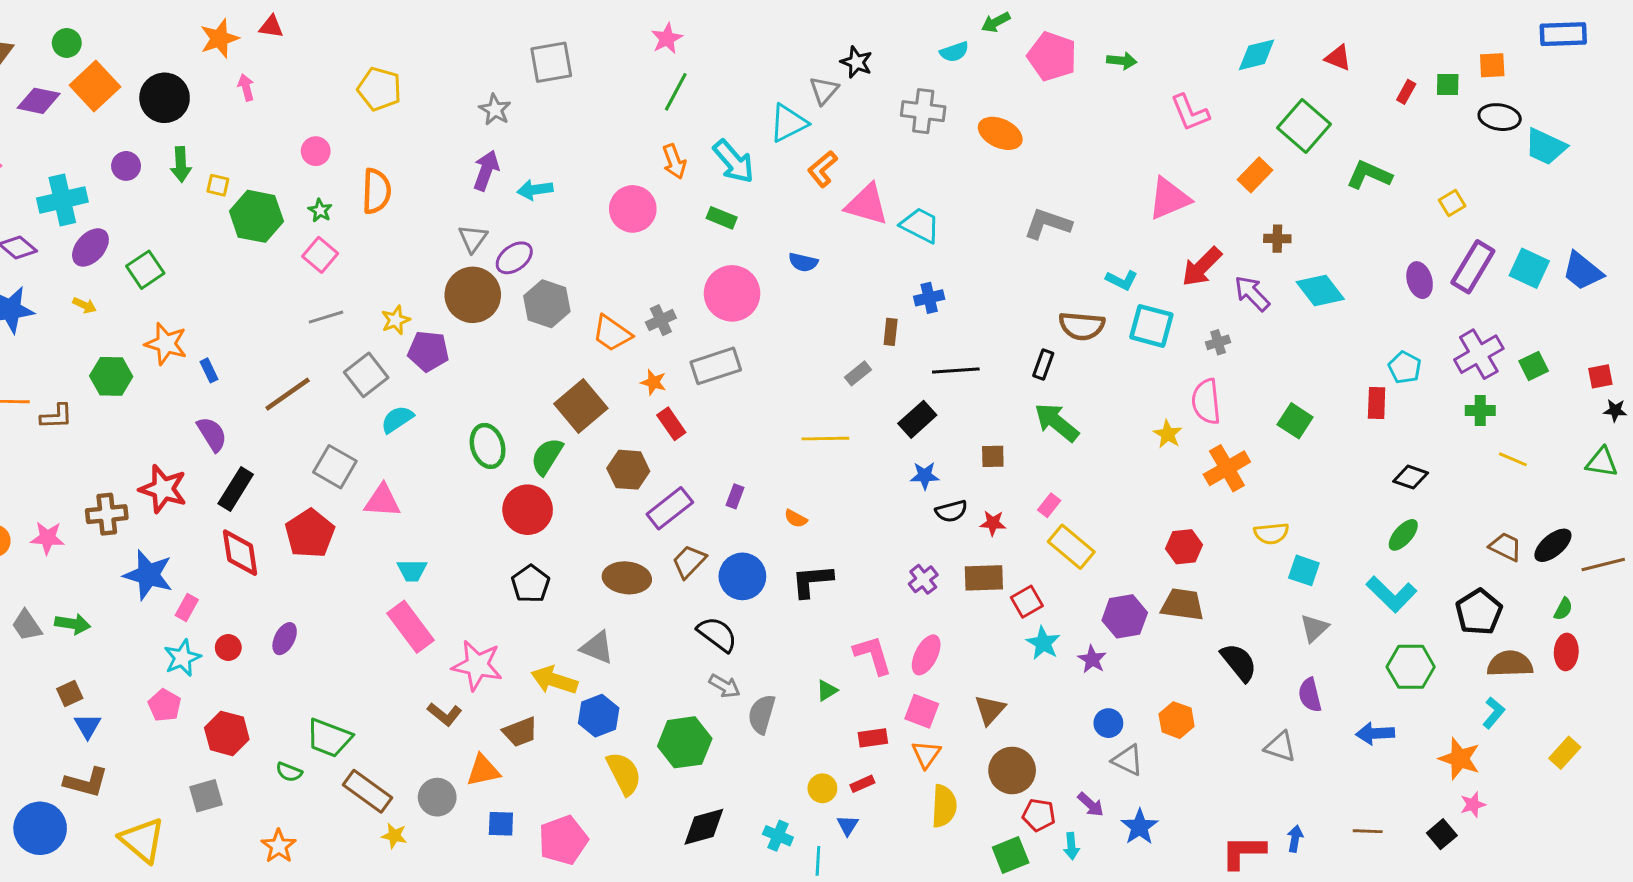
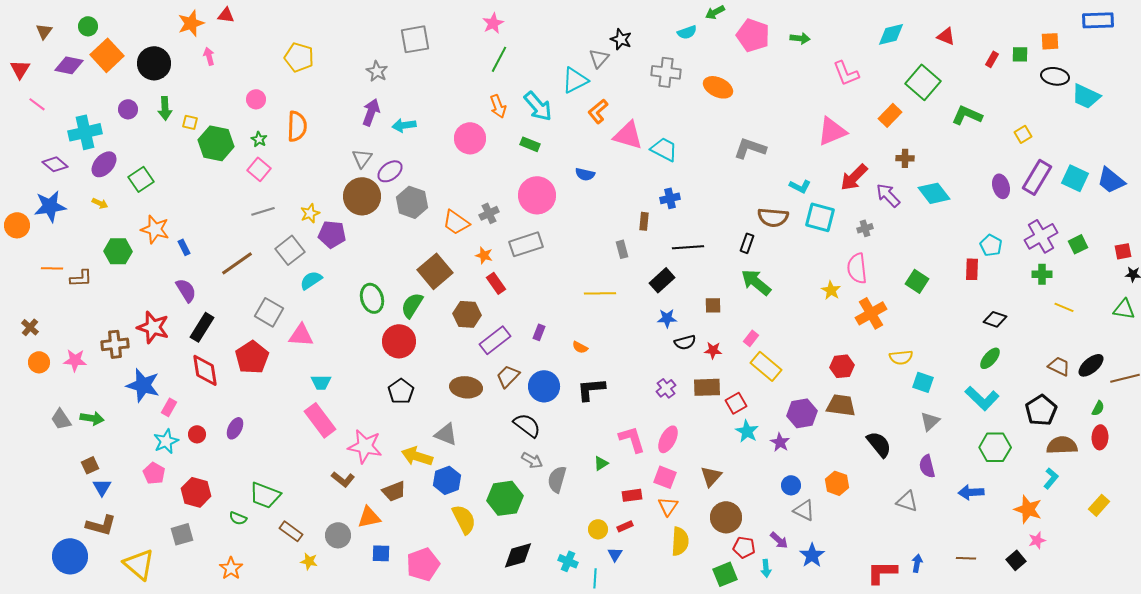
gray rectangle: (858, 373) -> (622, 249), turned -66
brown rectangle: (368, 791) -> (291, 531), size x0.7

